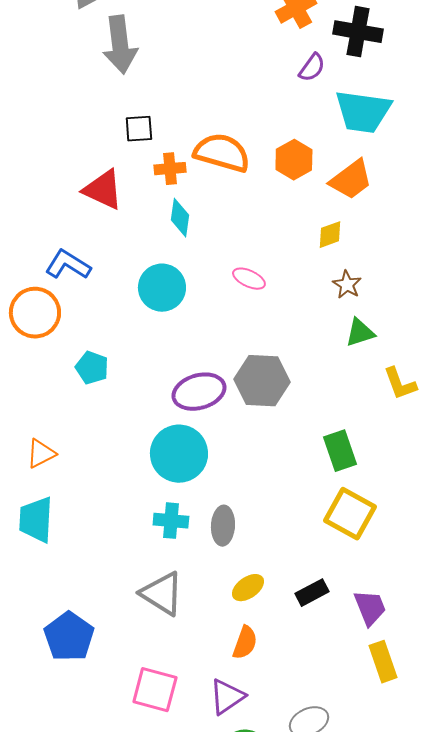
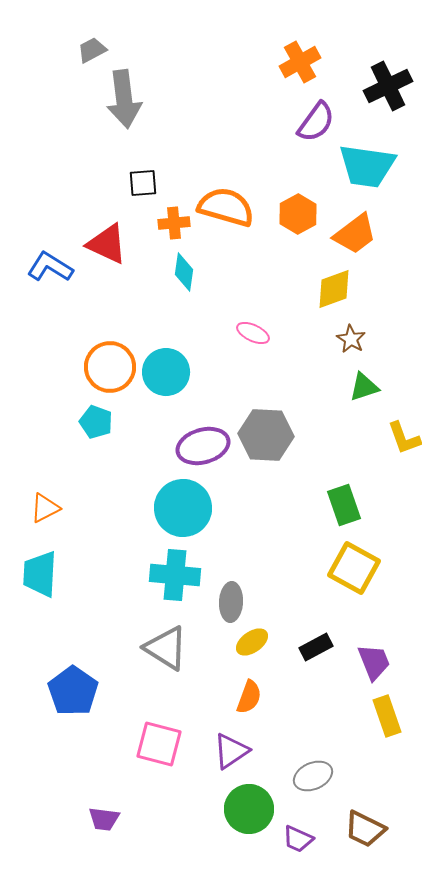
black cross: (358, 32) -> (388, 86), moved, turned -36
purple semicircle: (312, 68) -> (316, 122), size x1.4
yellow diamond: (330, 235) -> (334, 289), size x1.4
blue L-shape: (68, 265) -> (50, 267), moved
cyan circle: (162, 288) -> (166, 372), moved
orange circle: (35, 313) -> (110, 367), moved
cyan cross: (171, 521) -> (175, 575), size x1.4
gray ellipse: (223, 526) -> (231, 602), moved

